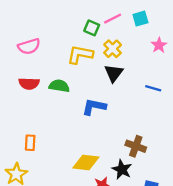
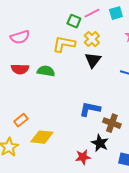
blue L-shape: (94, 107) -> (90, 109), moved
orange rectangle: (30, 143) -> (21, 120), turned 48
yellow diamond: (86, 162) -> (42, 137), moved

